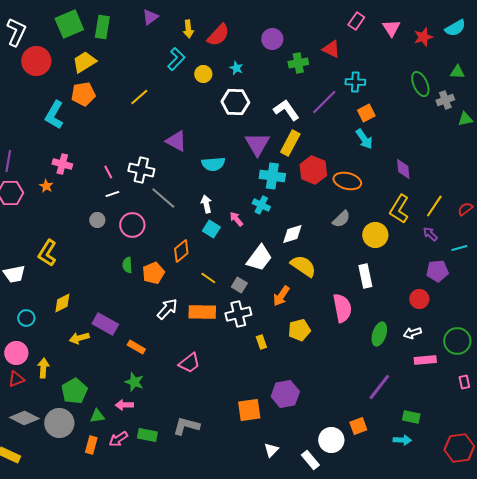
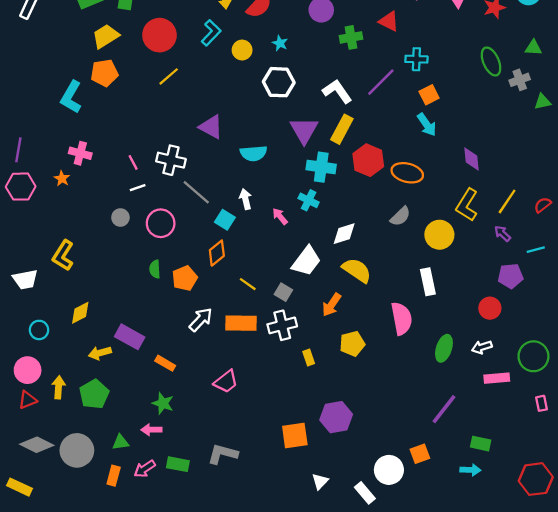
red circle: (36, 61) -> (159, 35), moved
cyan square: (211, 229) -> (225, 220), moved
green pentagon: (74, 391) -> (94, 394), moved

